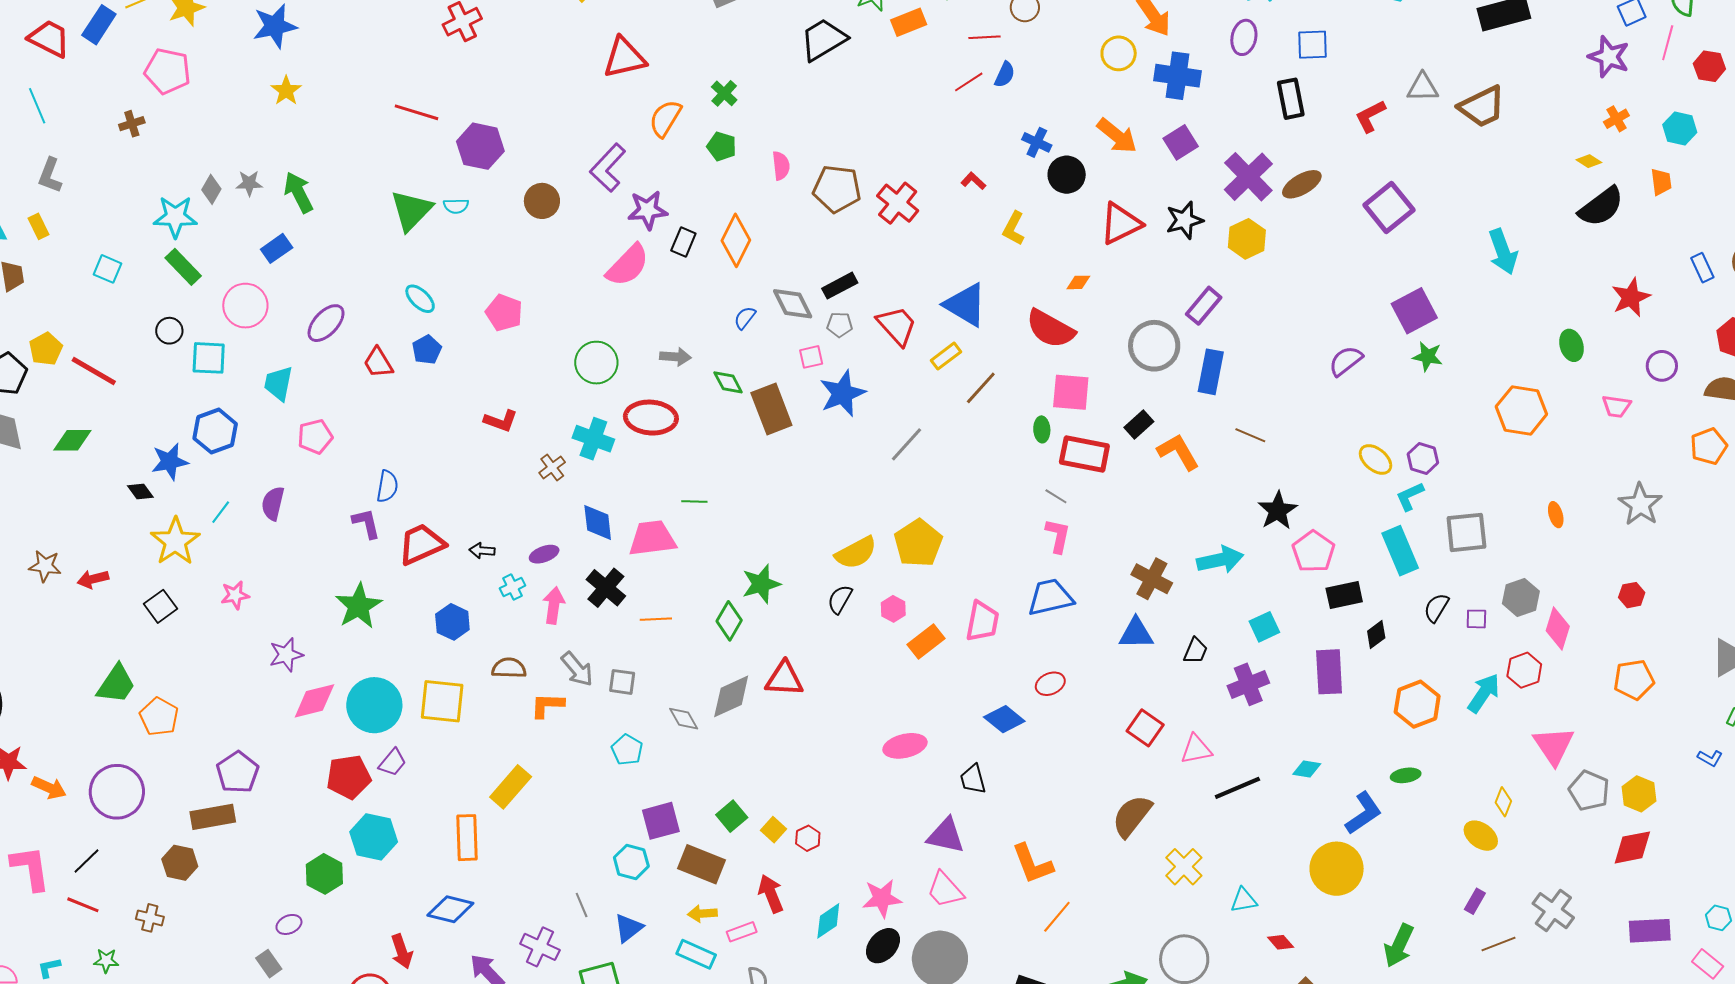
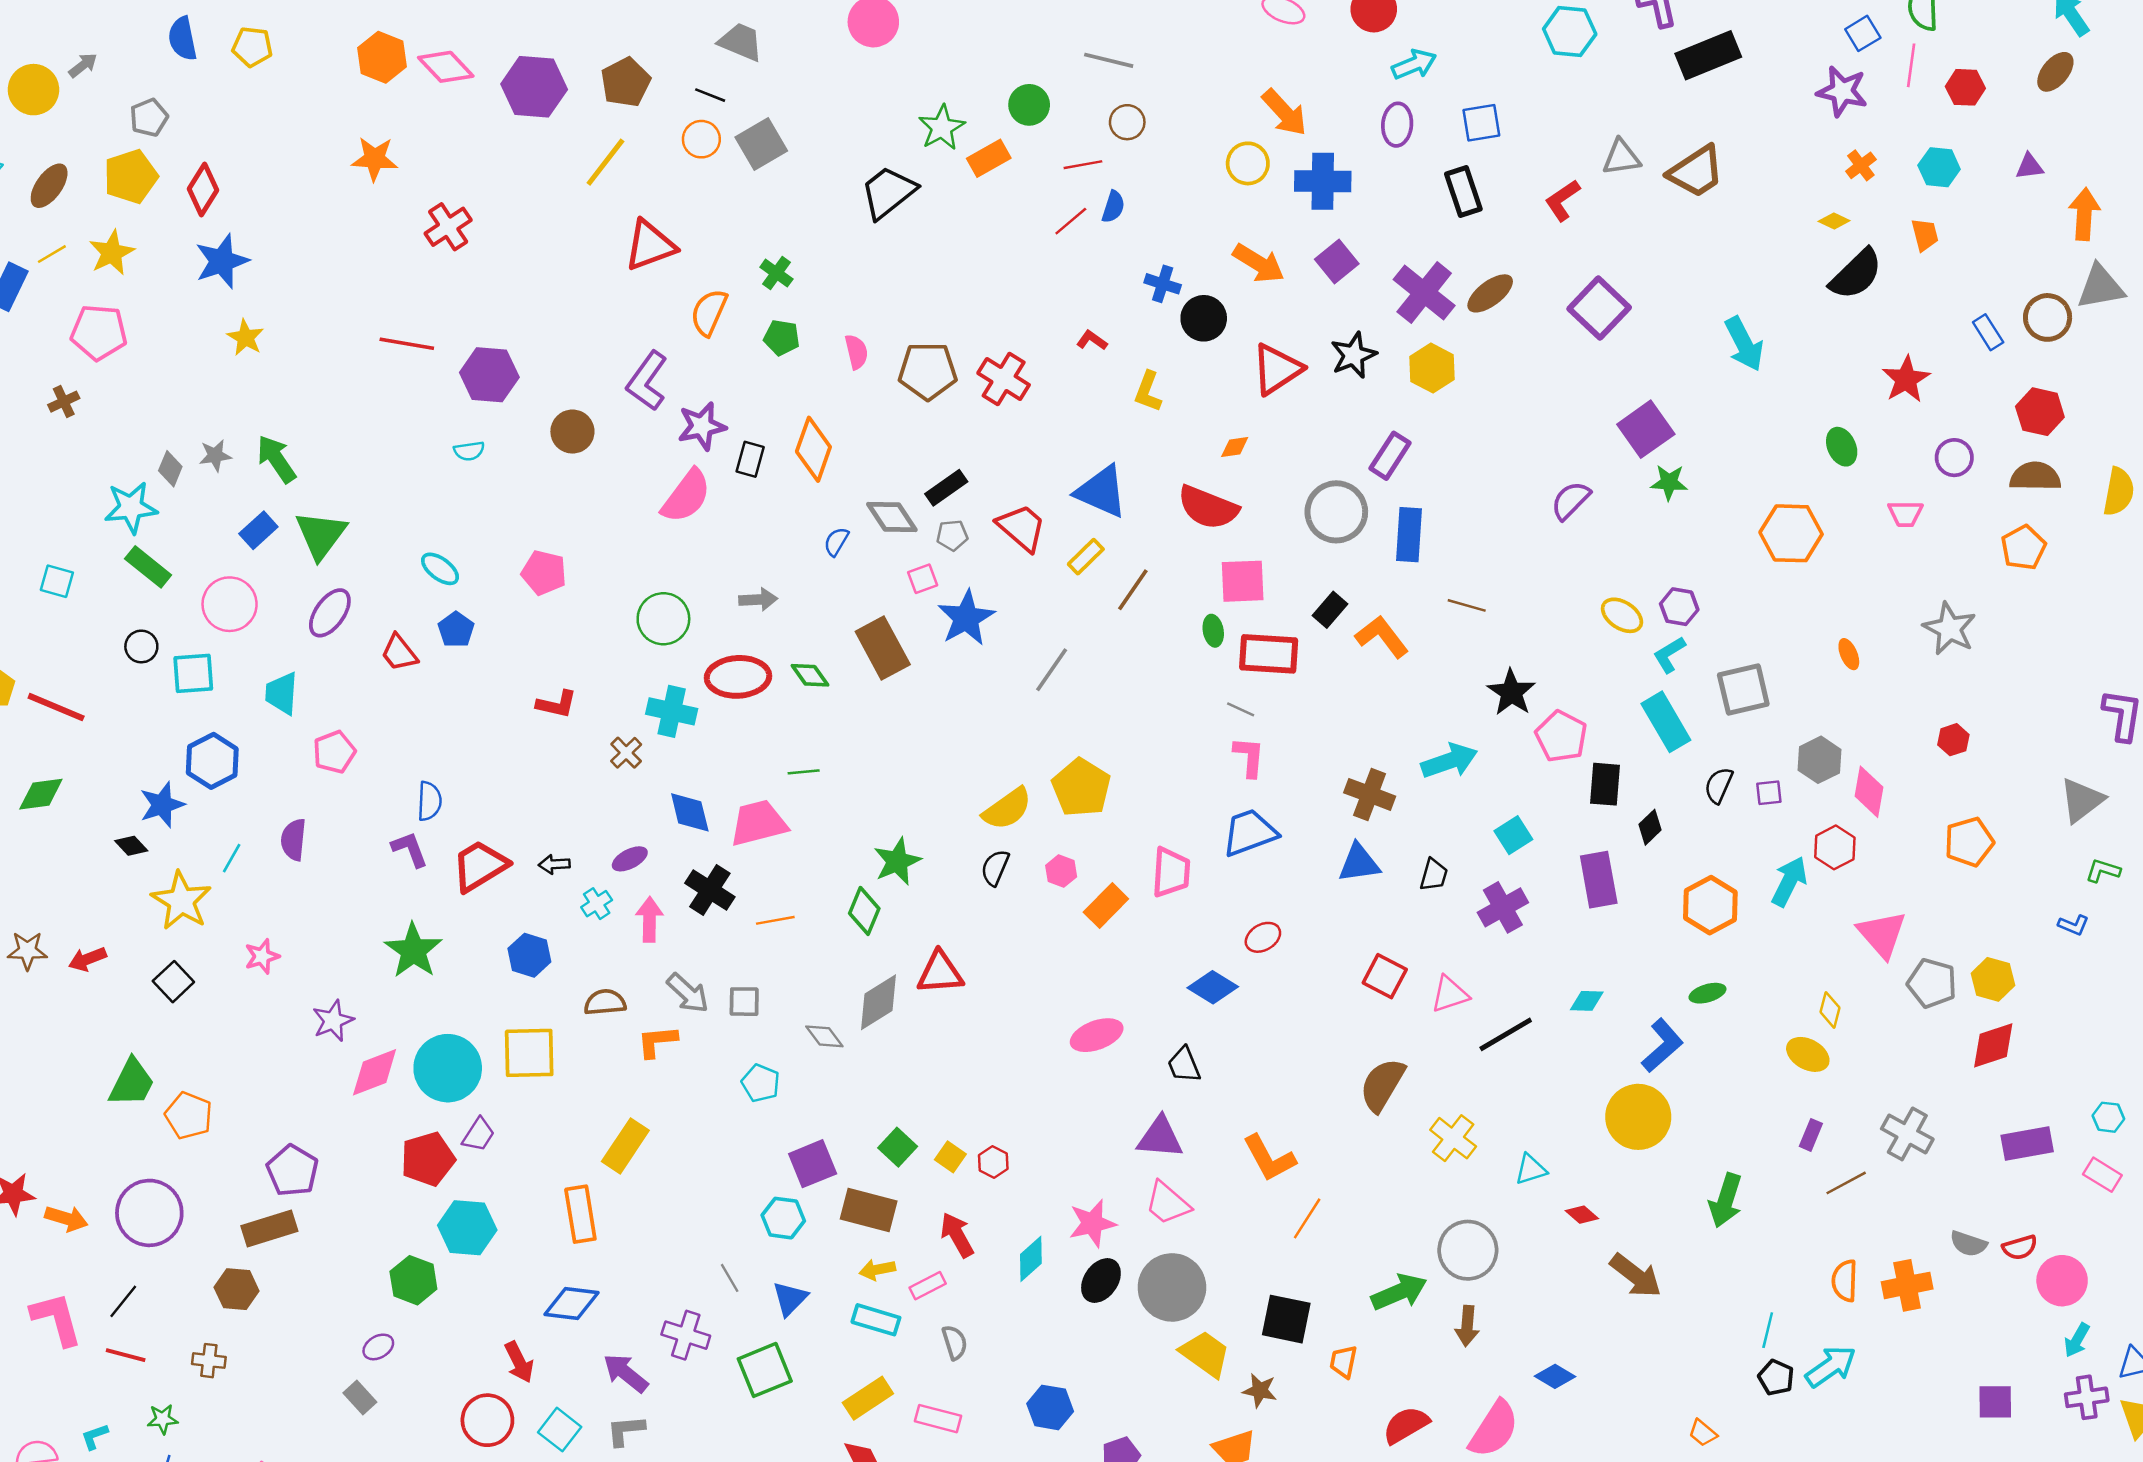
green triangle: (411, 210) -> (321, 535), moved
green diamond: (728, 382) -> (810, 675), moved
black rectangle: (1344, 595) -> (1605, 784), turned -66

